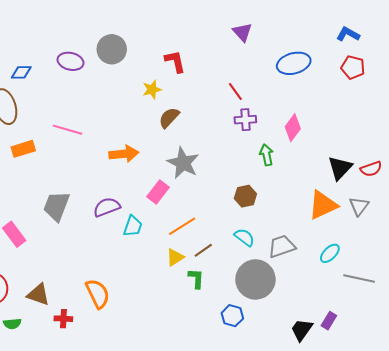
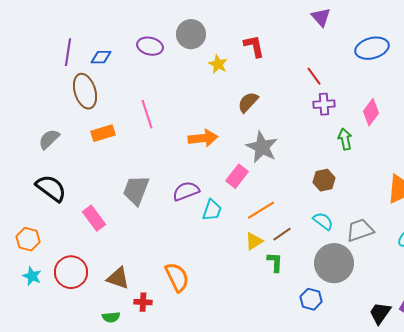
yellow star: (152, 89) -> (218, 64), moved, turned -30
pink line: (67, 130) -> (147, 114), turned 56
green semicircle: (12, 324) -> (111, 317), moved

